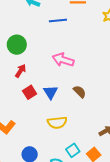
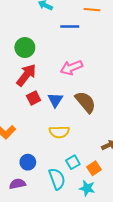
pink arrow: (63, 60) -> (71, 68), turned -45
red arrow: (21, 71) -> (26, 75), size x1.6
brown semicircle: (80, 92) -> (85, 102), size x1.6

